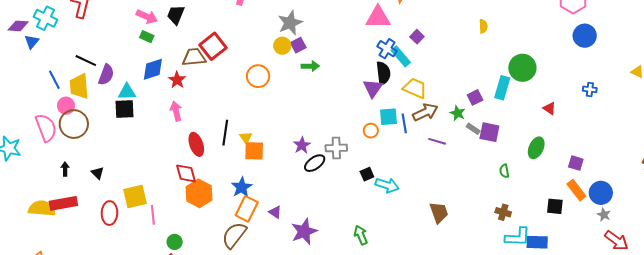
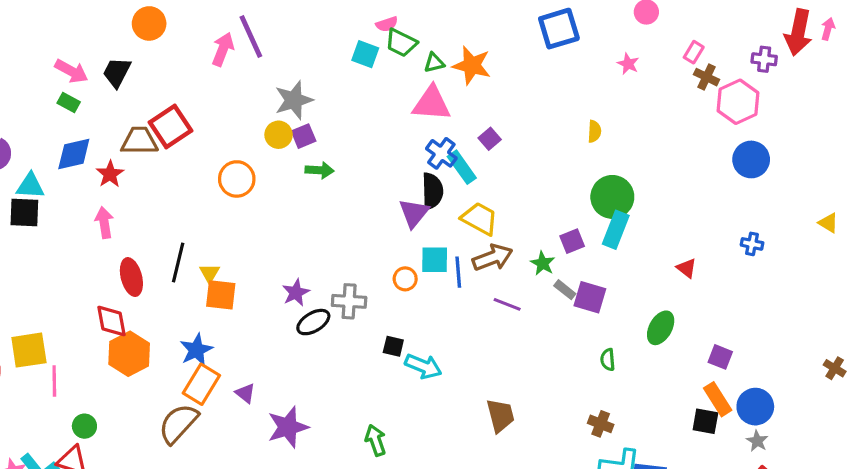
green circle: (522, 68) -> (612, 197), moved
black square: (367, 174) -> (393, 346), turned 32
black square: (555, 206) -> (705, 421), moved

